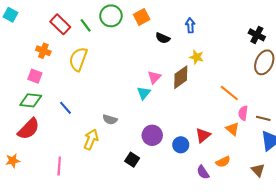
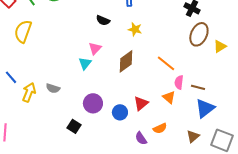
black semicircle: (163, 38) -> (103, 20), moved
brown diamond: (181, 77) -> (126, 61), moved
yellow arrow: (91, 140) -> (29, 92), moved
brown triangle: (258, 170) -> (193, 136), turned 32

